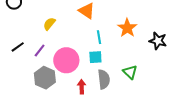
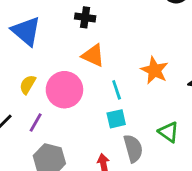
yellow semicircle: (49, 24) -> (28, 85), moved
pink circle: (66, 60) -> (64, 90), moved

